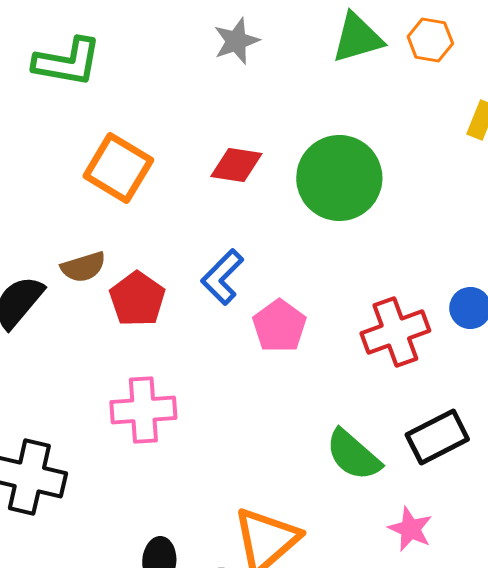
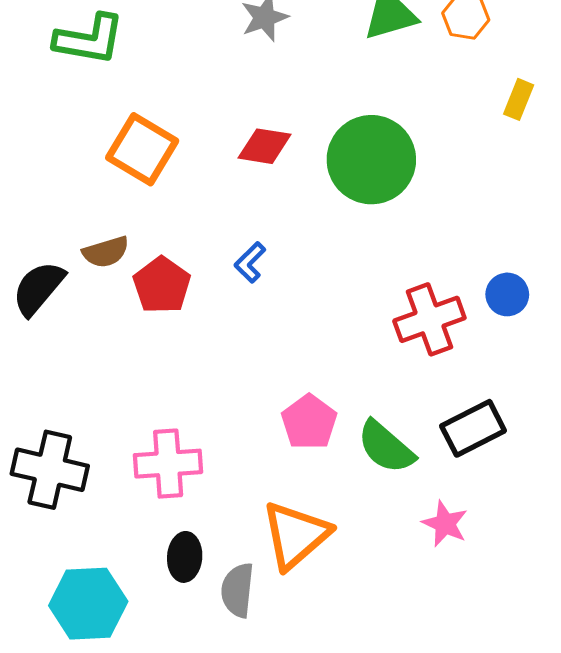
blue L-shape: (222, 277) -> (250, 262), size x0.7
pink pentagon: (279, 326) -> (309, 422), moved
pink cross: (143, 410) -> (168, 464), moved

